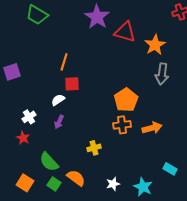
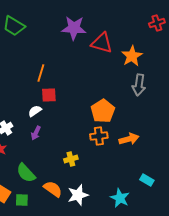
purple star: (97, 17) -> (74, 28), turned -30
green square: (54, 184) -> (22, 200), moved, turned -32
white star: (113, 184) -> (78, 195), moved, size x1.5

